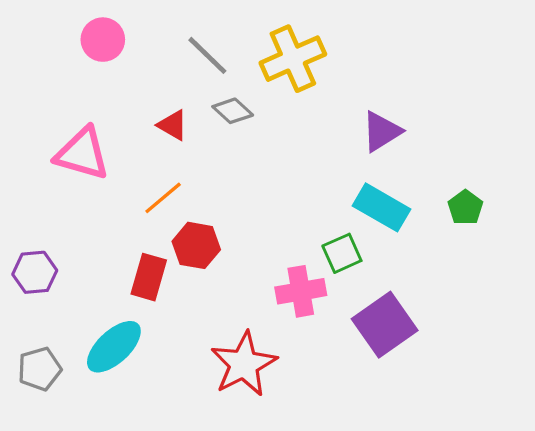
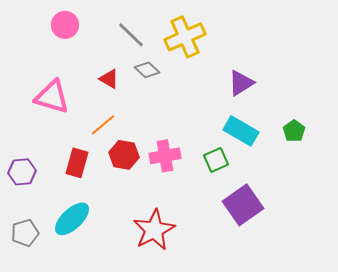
red rectangle: (149, 277) -> (77, 163), moved
pink cross: (301, 291) -> (165, 156), moved

